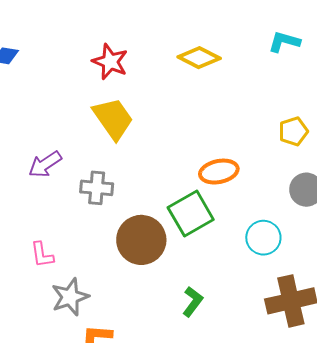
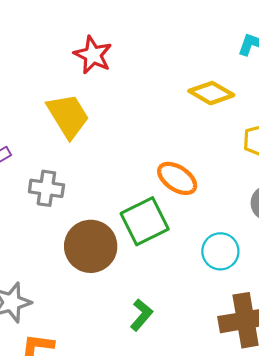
yellow diamond: (199, 58) -> (211, 93), moved
red star: (110, 62) -> (93, 55), moved
orange ellipse: (219, 172) -> (177, 178), turned 42

